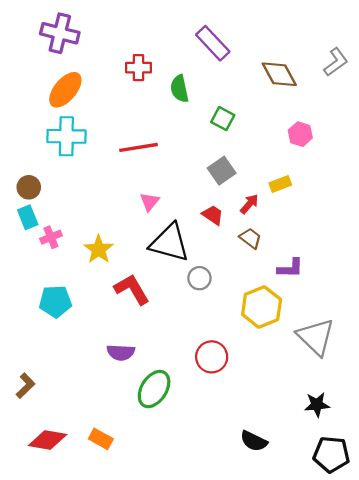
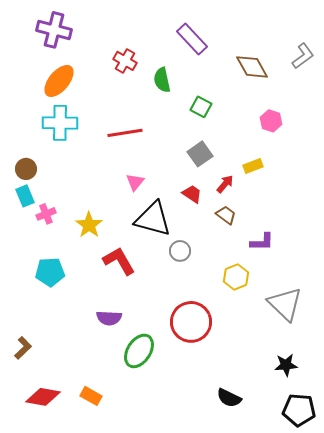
red cross: (138, 68) -> (125, 61), turned 30
yellow hexagon: (262, 307) -> (236, 277), size x0.7
red circle: (212, 357) -> (191, 322), size x1.4

